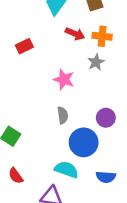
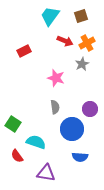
orange cross: (102, 36) -> (87, 43), turned -35
cyan semicircle: (66, 170) -> (36, 142), moved
blue semicircle: (106, 177) -> (80, 157), moved

